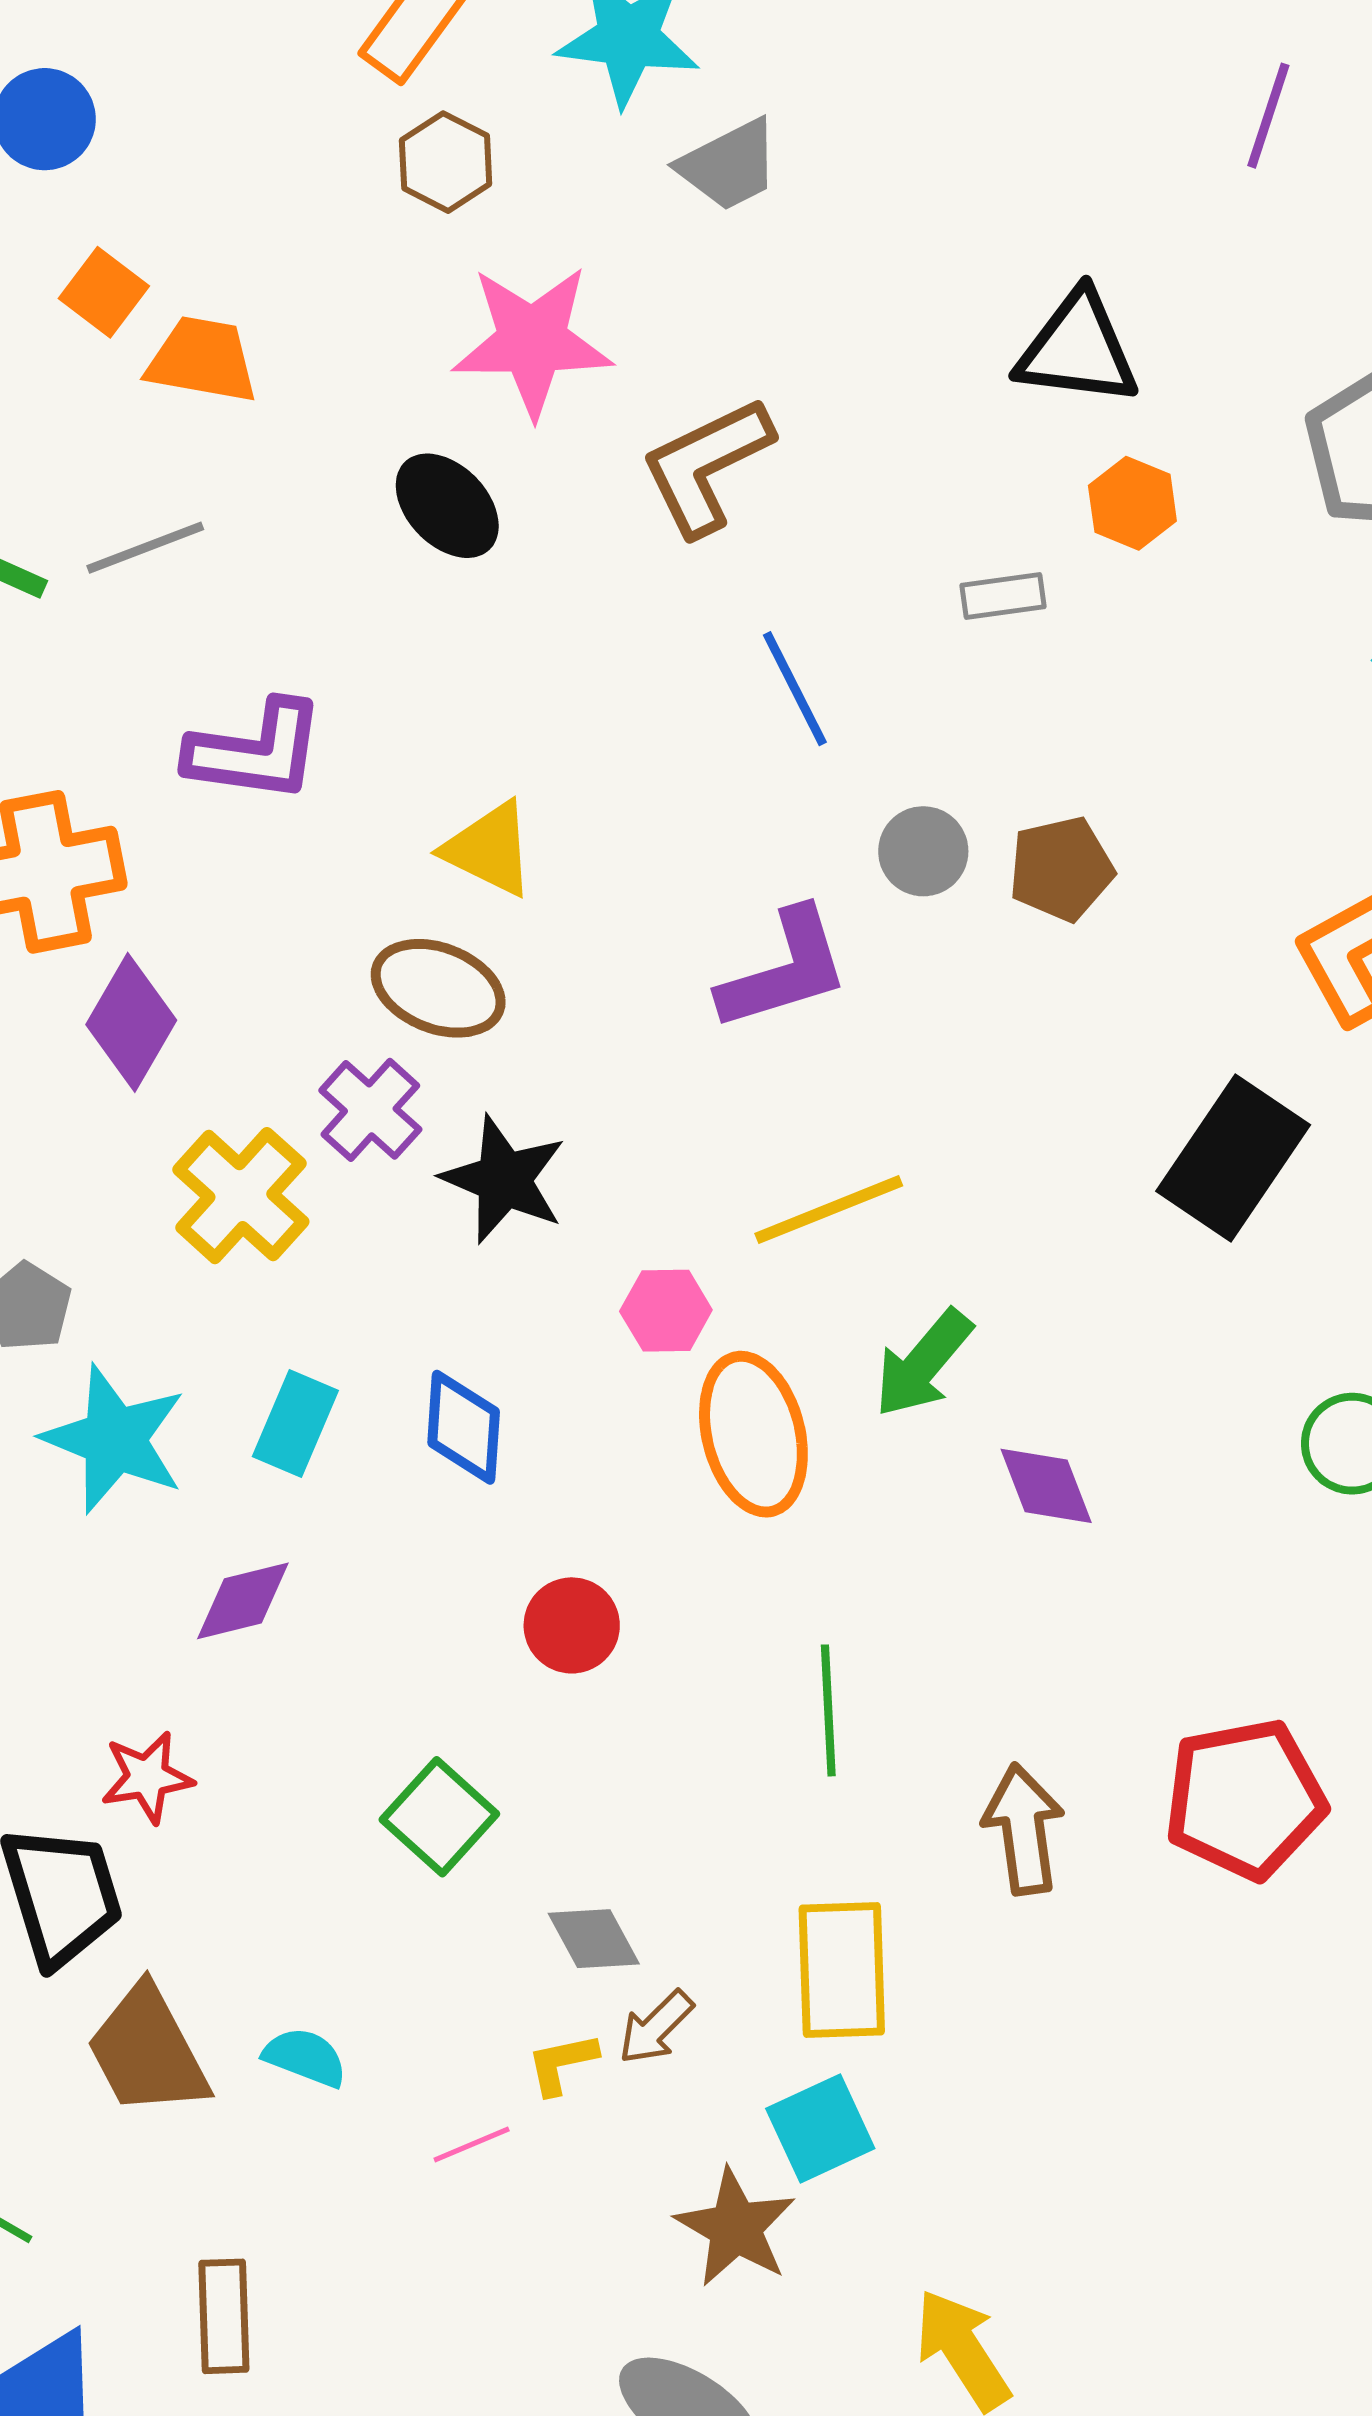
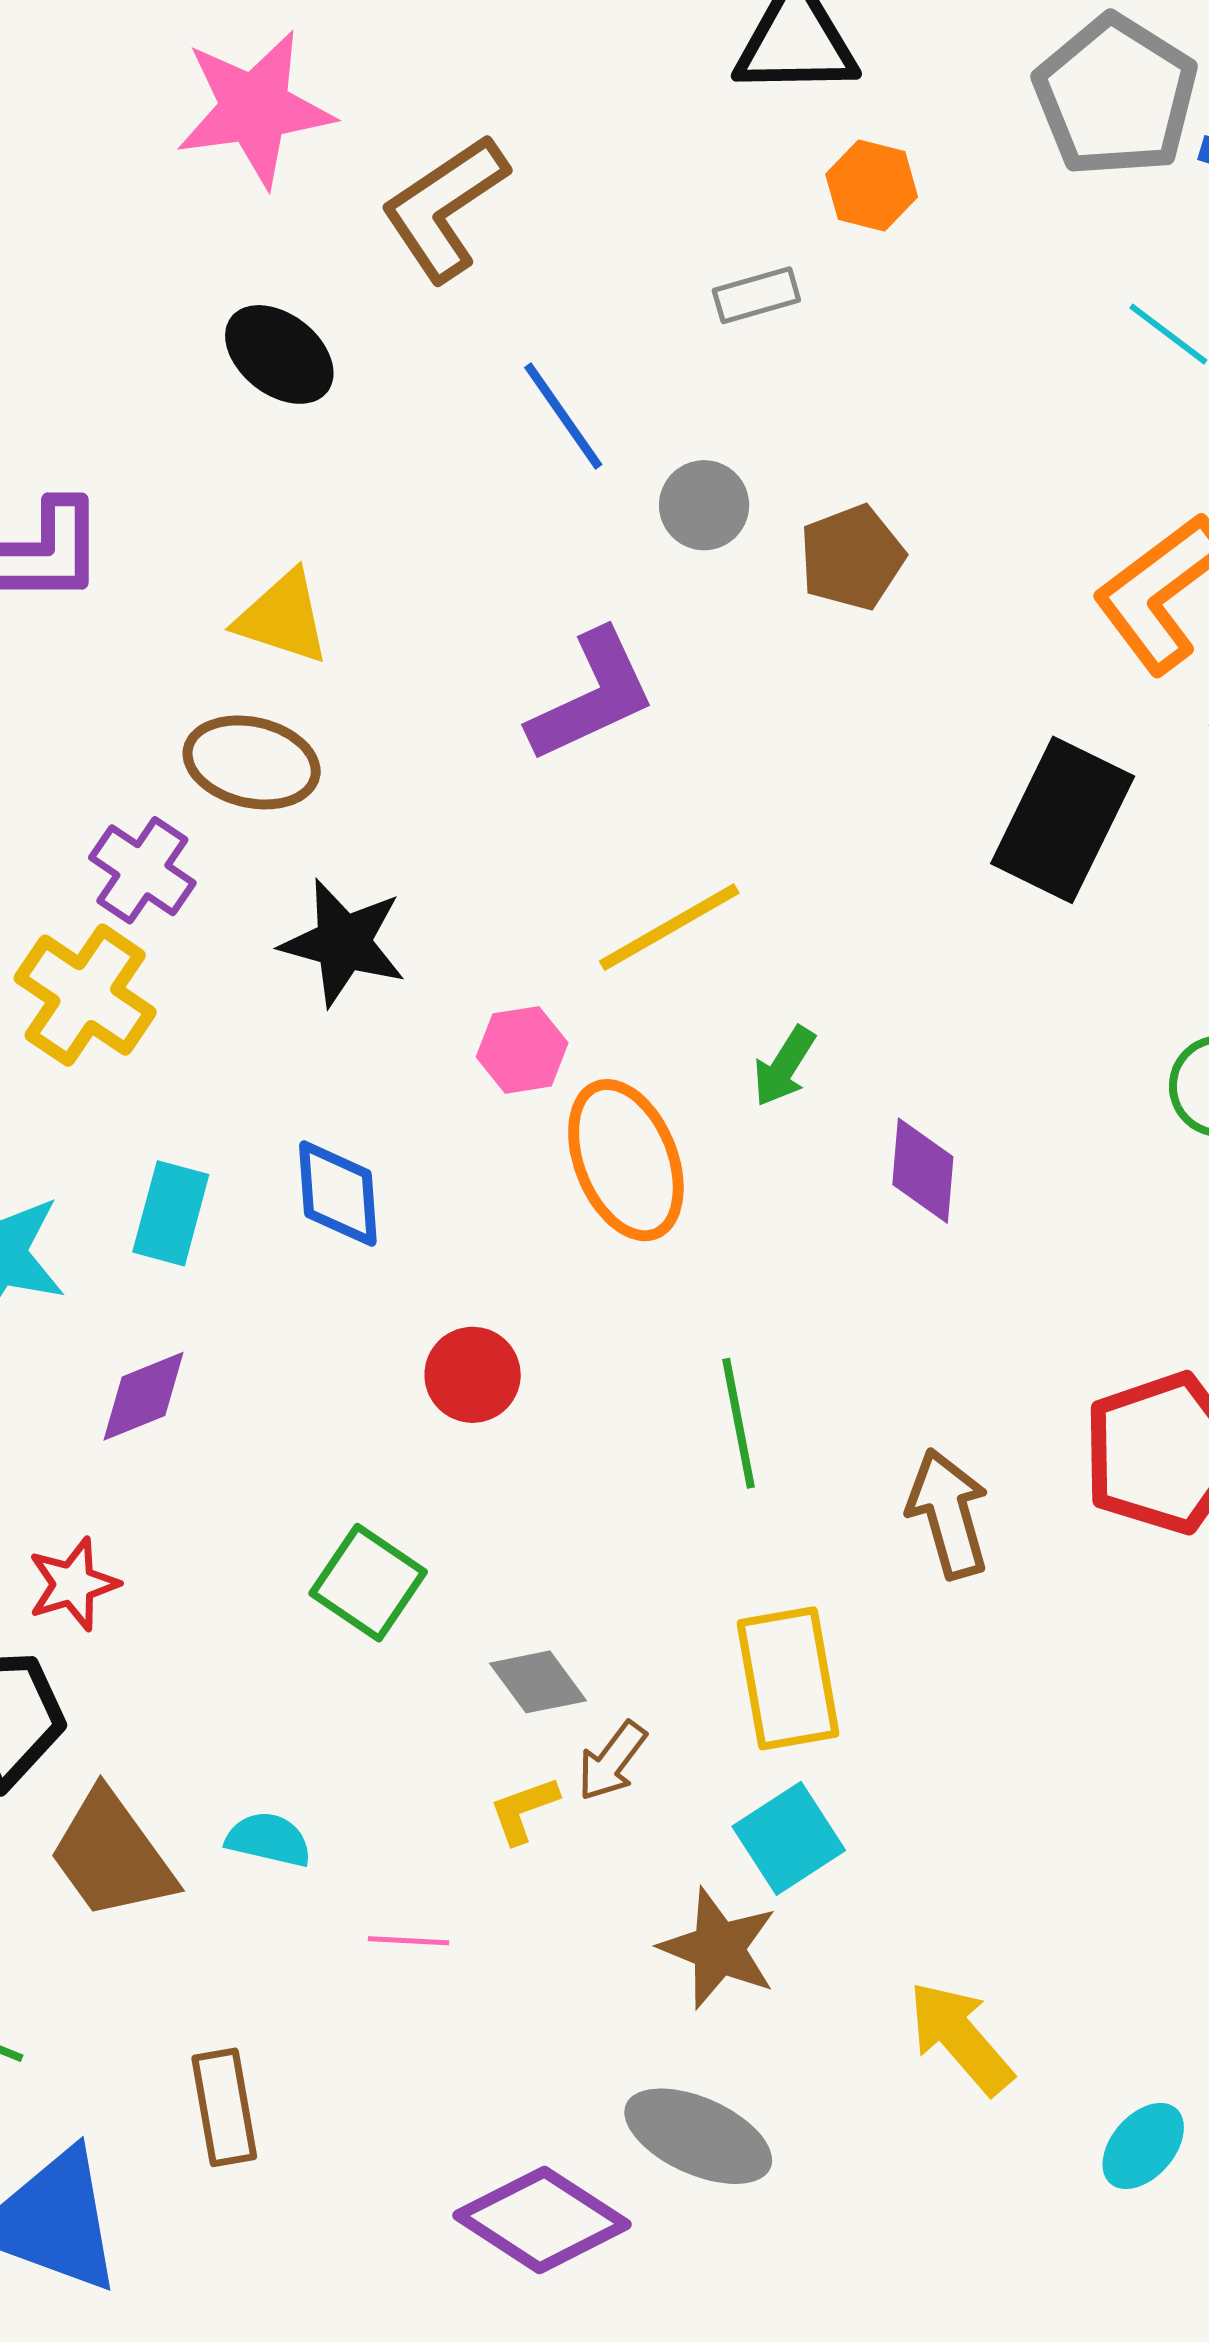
black ellipse: (447, 506) -> (279, 354), moved
gray circle: (923, 851) -> (704, 505), moved
purple cross: (370, 1110) -> (142, 870), moved
green arrow: (923, 1363) -> (784, 1066), size x0.7
purple diamond: (1046, 1486) -> (923, 1171), turned 34
pink line: (472, 2145) -> (409, 1941), moved, turned 34

